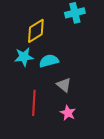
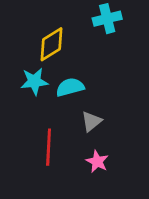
gray triangle: (64, 85) -> (91, 121), turned 42

